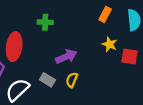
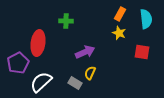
yellow star: (110, 44) -> (119, 33), moved
gray rectangle: (47, 80) -> (75, 83), moved

